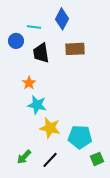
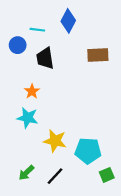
brown rectangle: (75, 49) -> (98, 55), moved
cyan star: (37, 105) -> (27, 118), moved

